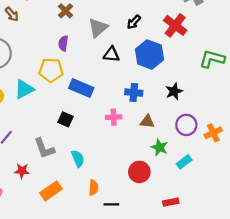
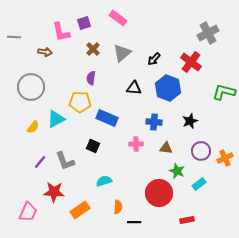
brown arrow: (12, 14) -> (45, 52), turned -40
gray triangle: (98, 28) -> (122, 53), moved
gray L-shape: (44, 148) -> (65, 161), moved
cyan semicircle: (78, 159) -> (104, 181), turned -84
red star: (22, 171) -> (54, 192), size x1.5
red circle: (139, 172) -> (159, 193), size x1.4

